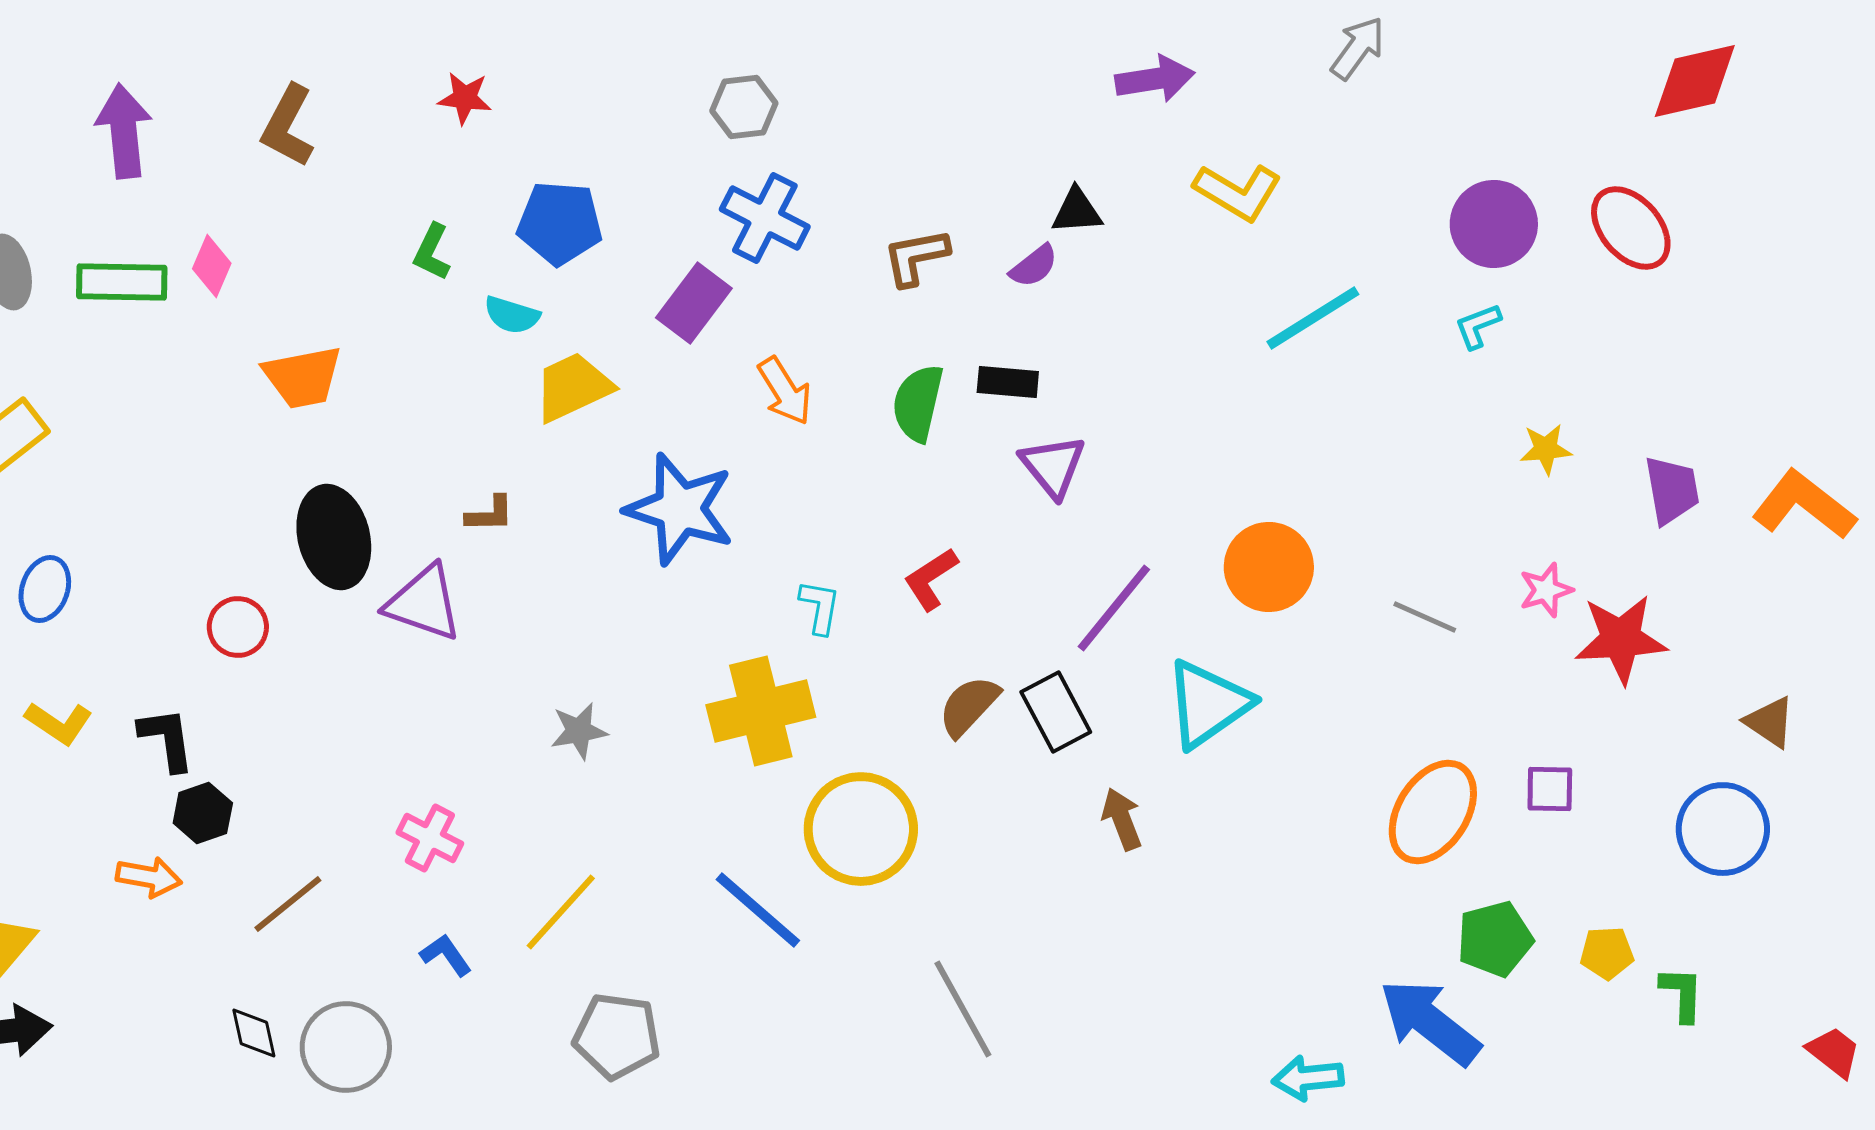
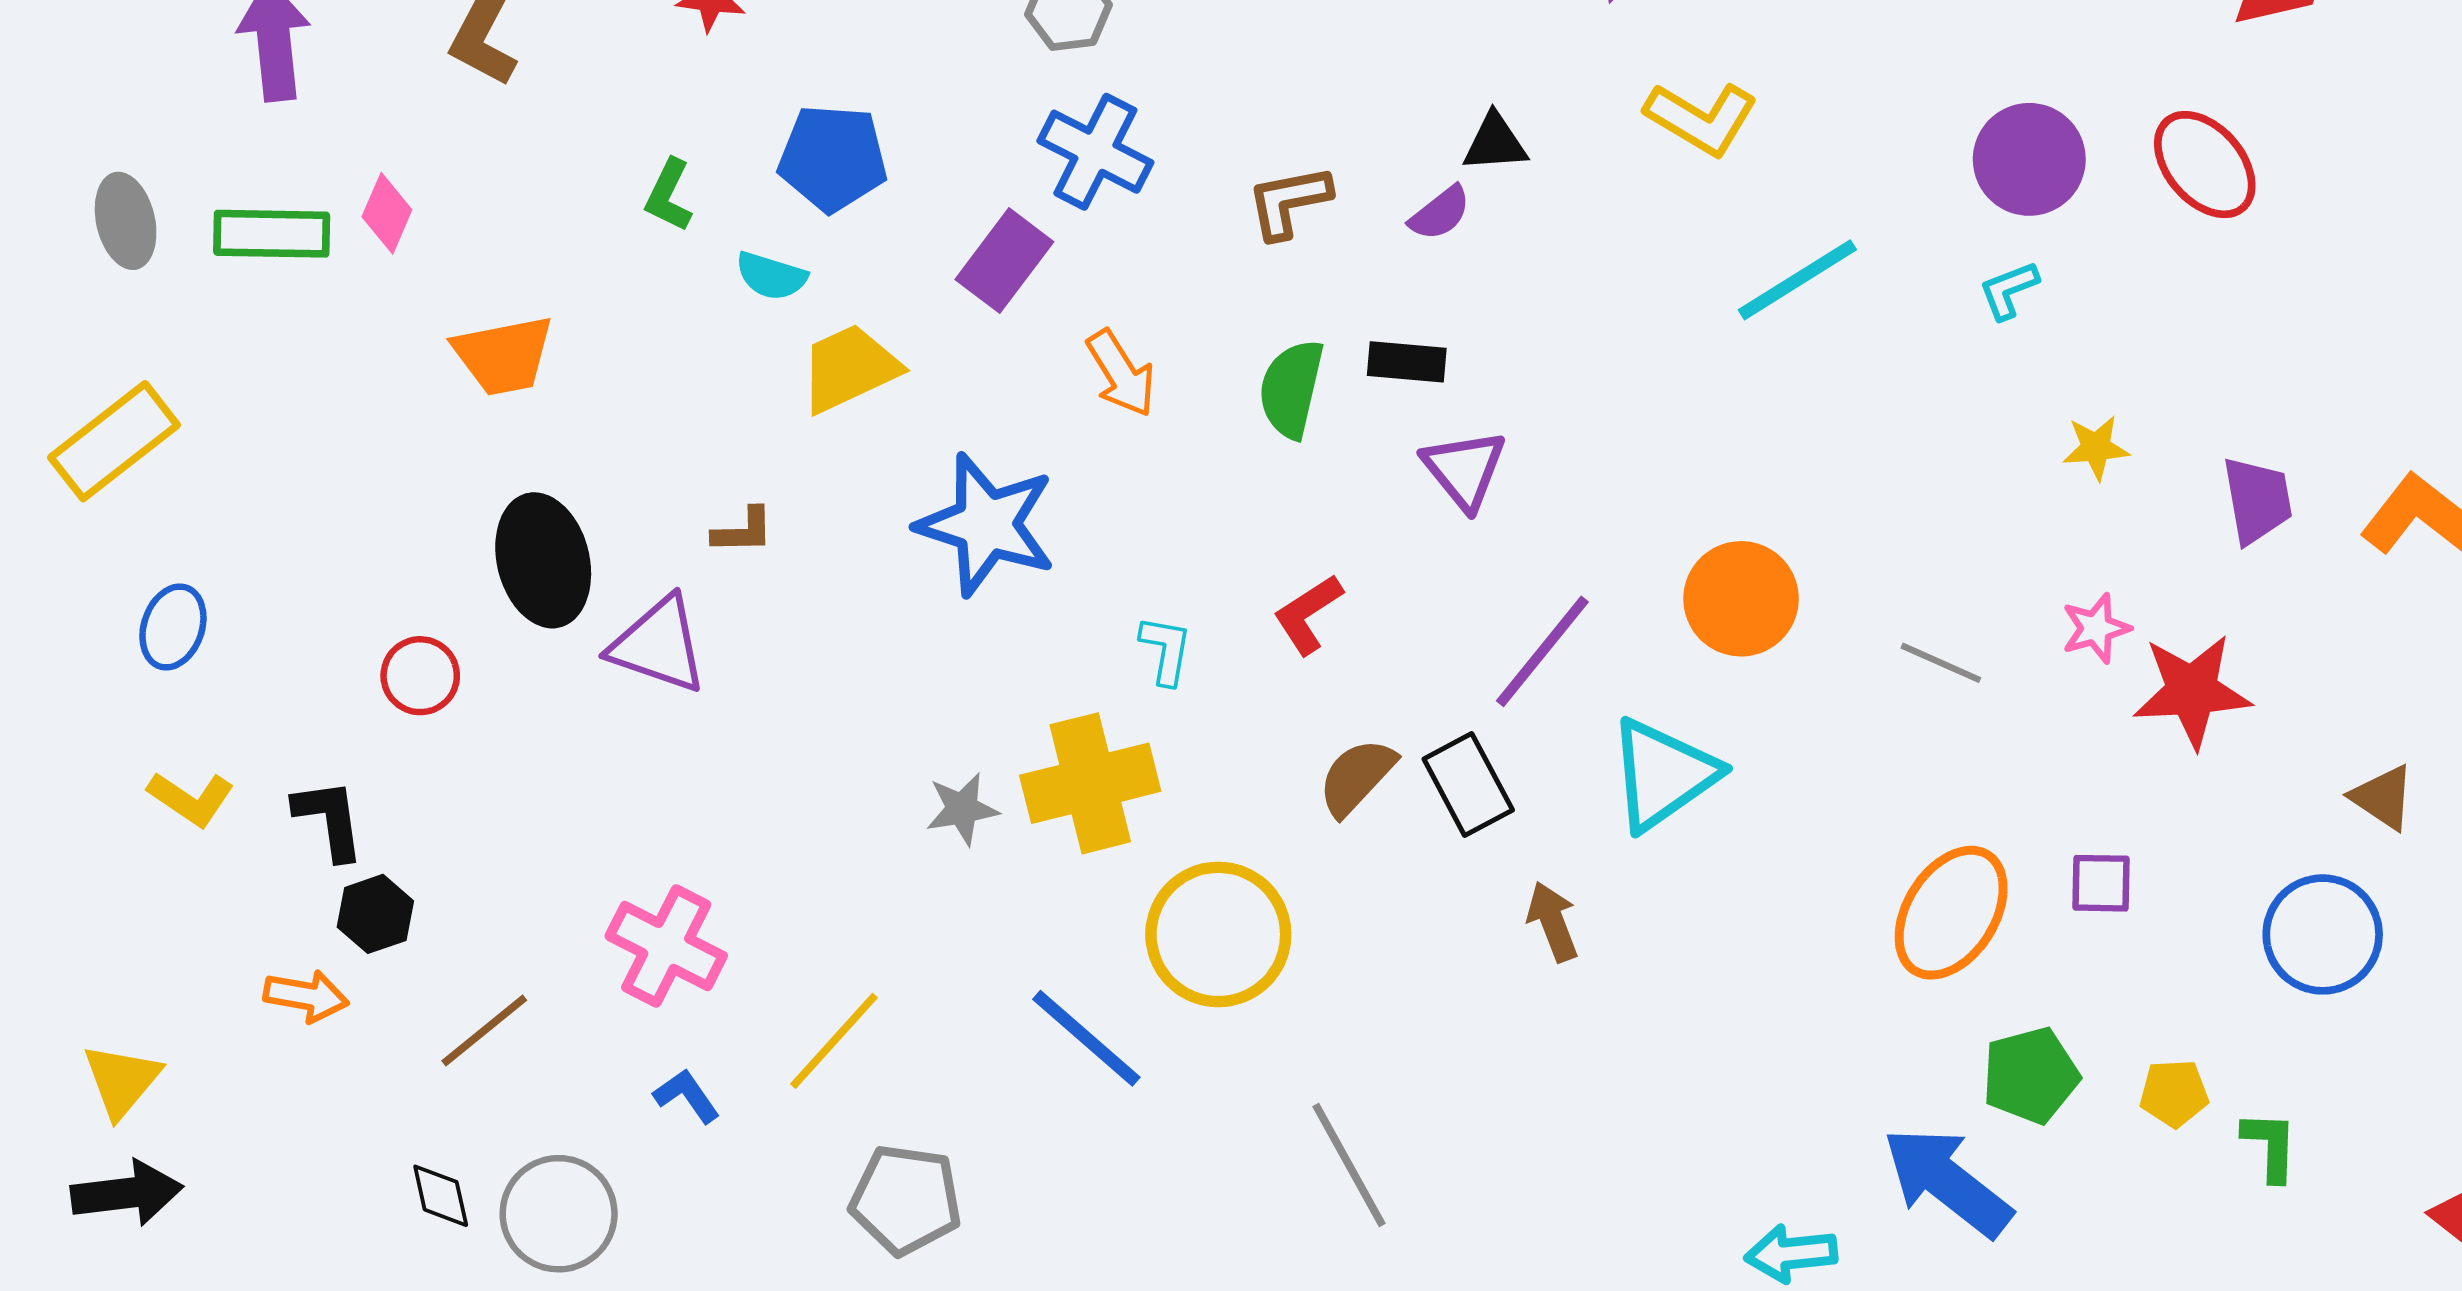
gray star: (579, 731) -> (962, 809), moved
pink cross: (430, 838) -> (666, 946), size x1.4

